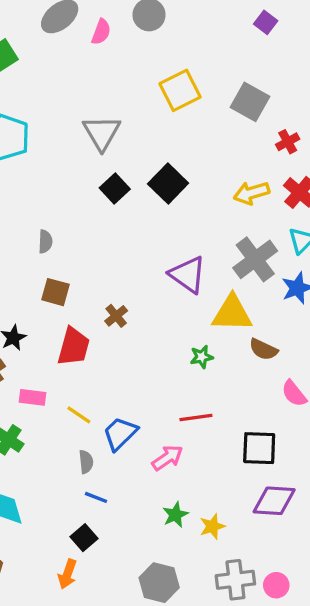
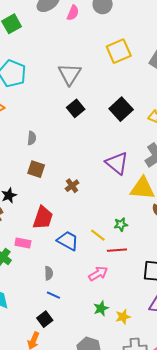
black square: (168, 184) -> (121, 109), moved
red trapezoid: (74, 347) -> (43, 218), moved
green star: (202, 357) -> (121, 224), moved
pink rectangle: (33, 397) -> (23, 243), moved
yellow line: (79, 415) -> (98, 235), moved
blue trapezoid: (120, 434) -> (68, 241), moved, turned 70

